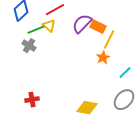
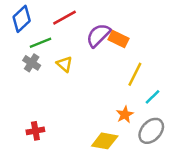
yellow triangle: (49, 26) -> (64, 64), moved
yellow line: (109, 40) -> (135, 74), moved
orange star: (103, 58) -> (125, 114), moved

